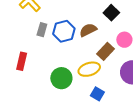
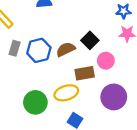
black square: (111, 13) -> (90, 40), moved
brown rectangle: (106, 51) -> (85, 73), turned 36

